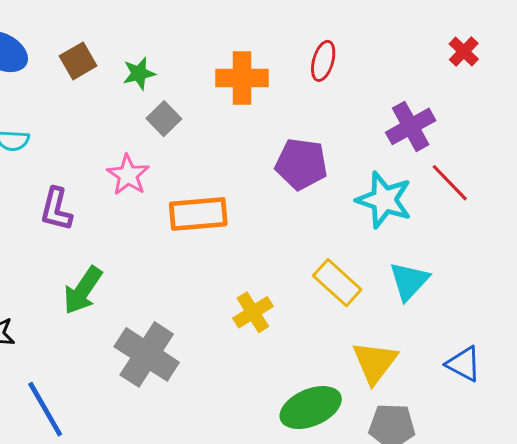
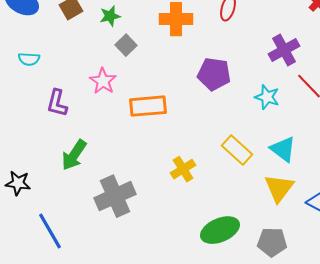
cyan star: (384, 200) -> (267, 97), size x0.7
cyan triangle: (409, 281) -> (283, 149), turned -36
gray cross: (147, 354) -> (115, 196), turned 33
yellow triangle: (375, 362) -> (279, 188), moved

